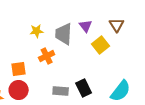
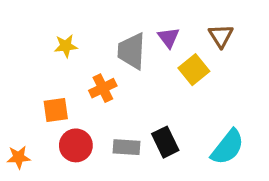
yellow star: (37, 31) -> (66, 46), moved
red circle: (19, 90) -> (76, 145), moved

